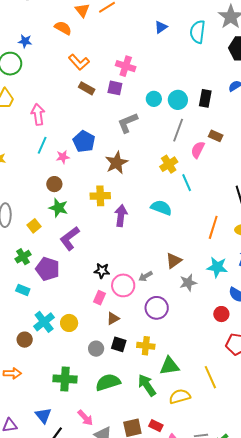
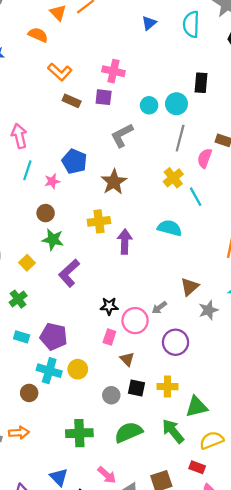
black rectangle: (205, 98) -> (201, 83), moved
purple pentagon: (48, 269) -> (54, 337), moved
brown triangle: (113, 318) -> (127, 359), turned -40
cyan cross: (44, 322) -> (49, 371), turned -30
red rectangle: (156, 426) -> (197, 467), moved

